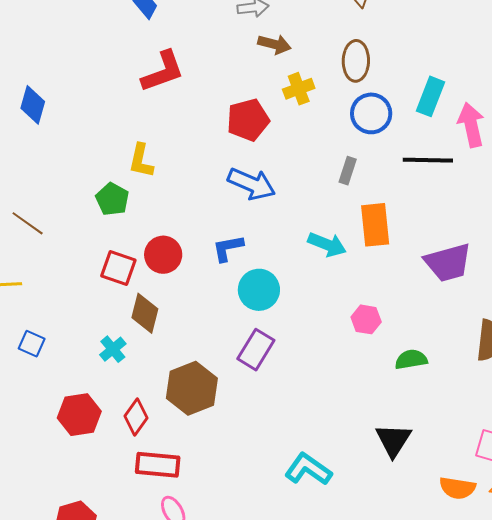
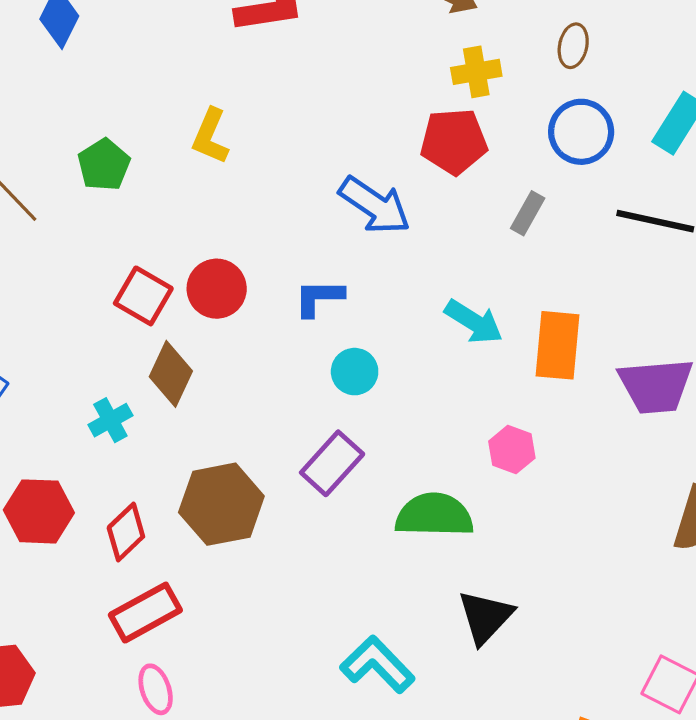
brown ellipse: (356, 61) -> (573, 46), size x0.7
red pentagon: (248, 120) -> (454, 141), moved
green pentagon: (112, 199) -> (104, 165), moved
orange rectangle: (375, 225) -> (557, 345), moved
cyan circle: (259, 290) -> (355, 372), size x0.7
green semicircle: (411, 359) -> (434, 515), moved, size x1.5
black triangle: (393, 440) -> (485, 617), moved
red rectangle: (158, 465) -> (145, 613), turned -45

